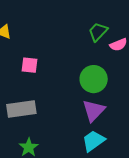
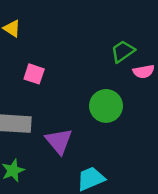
purple triangle: (94, 110) -> (59, 141), moved, turned -35

